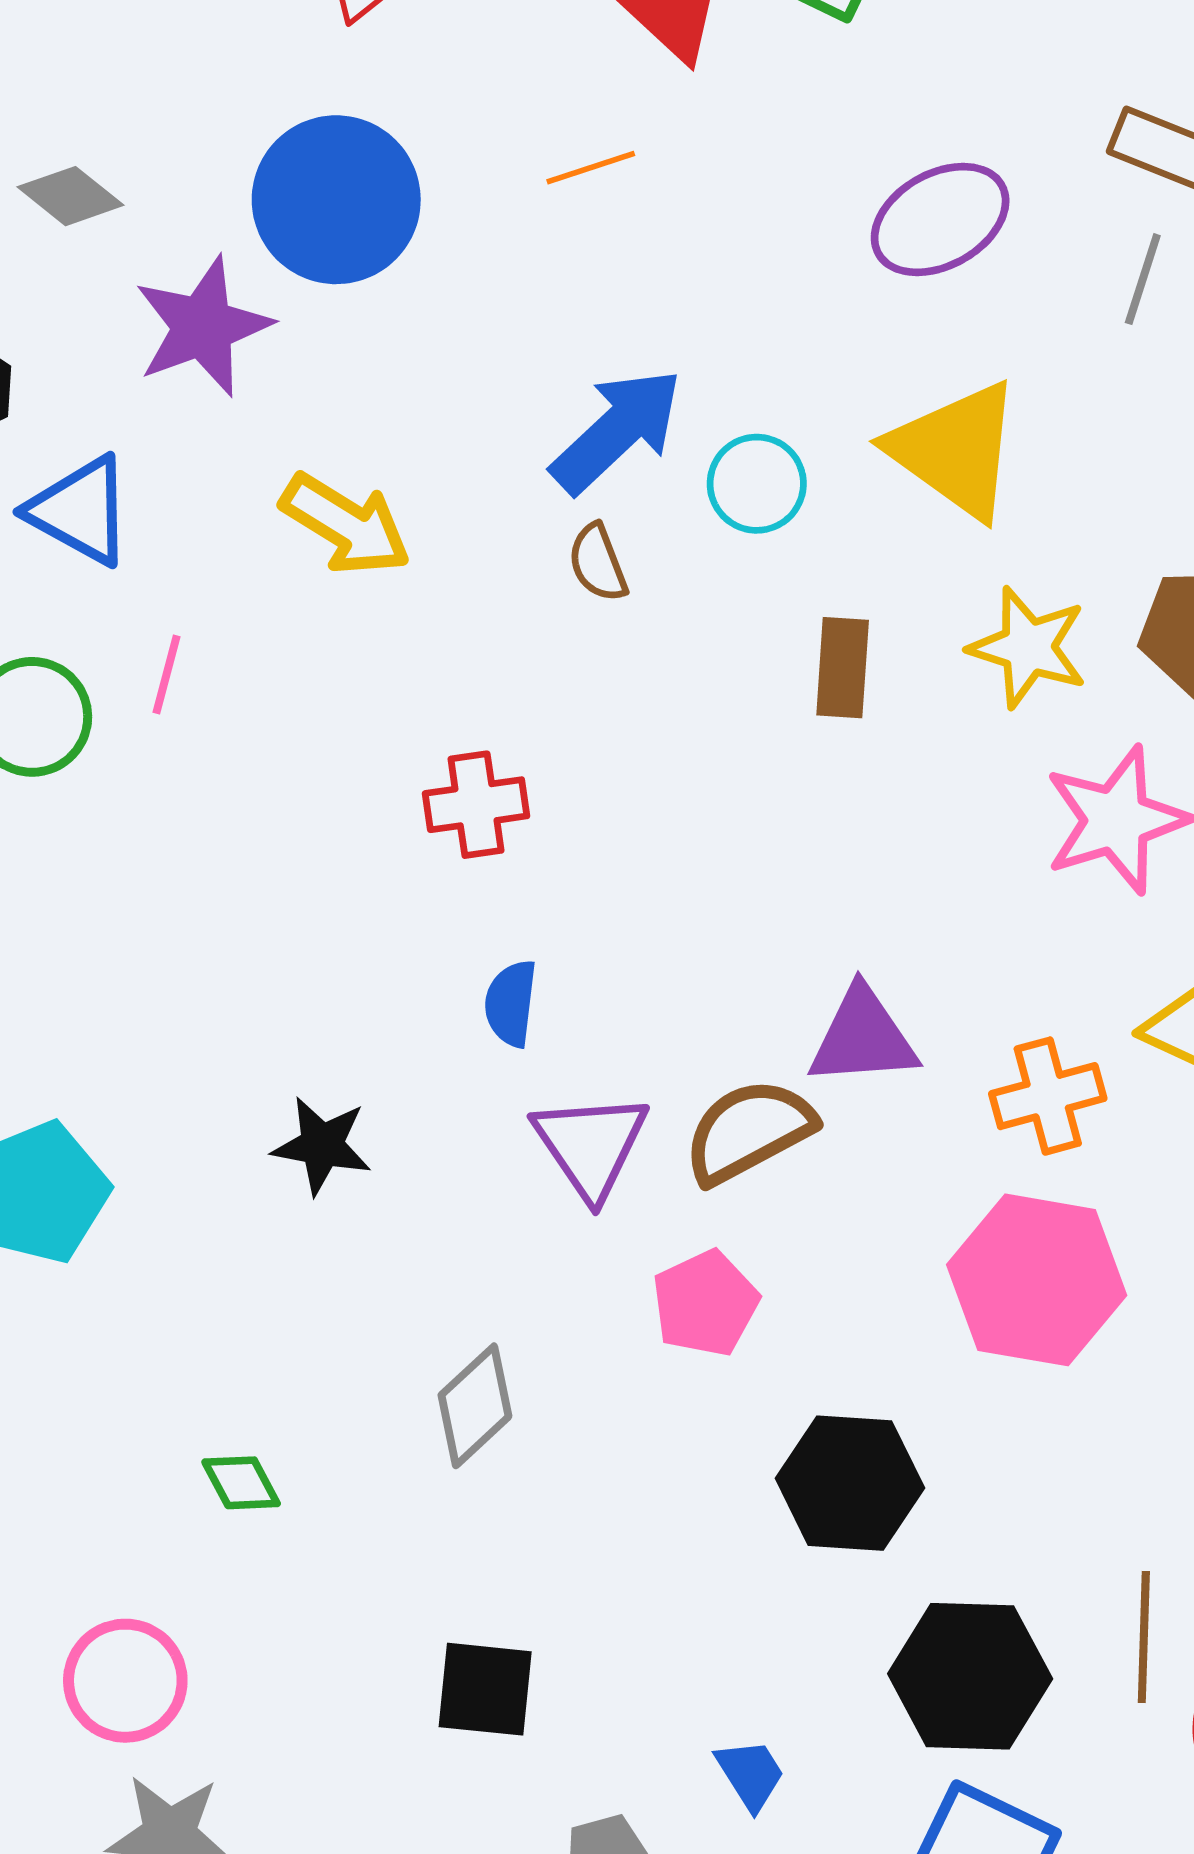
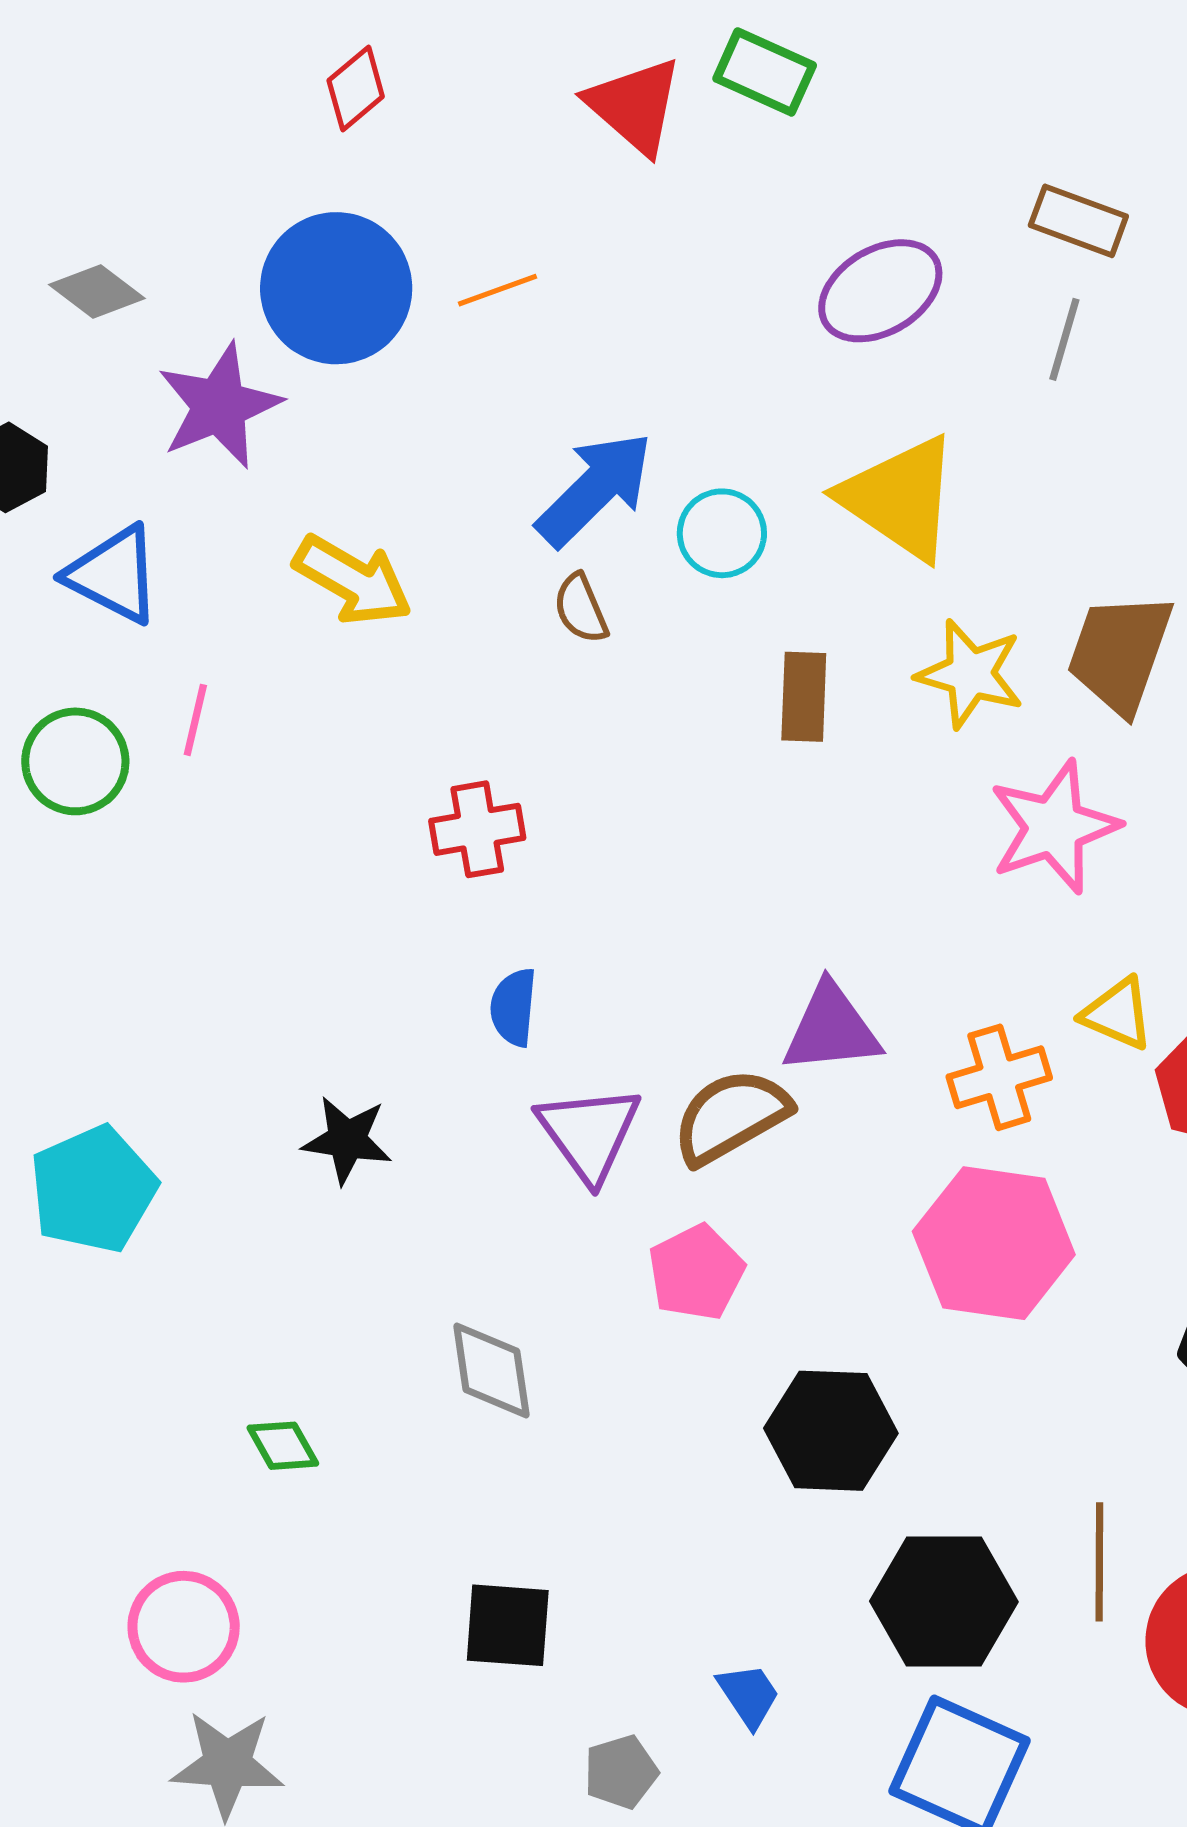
orange line: (591, 168) -> (498, 290), moved
gray diamond: (475, 1406) -> (491, 1370), turned -54

